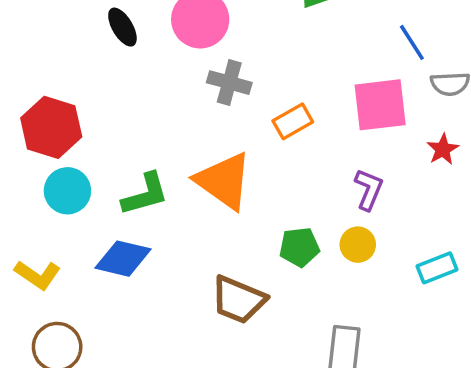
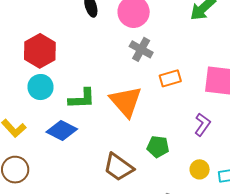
yellow circle: (358, 245) -> (200, 169), moved

